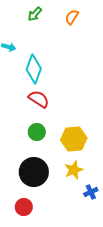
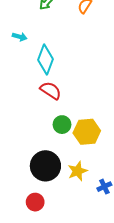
green circle: (37, 132) -> (62, 125), moved
yellow star: (74, 170) -> (78, 171), moved

